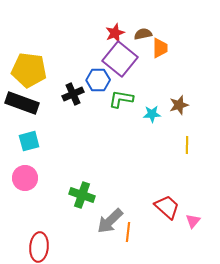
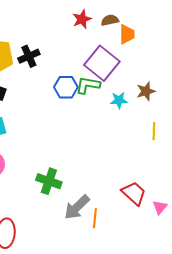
purple square: (120, 59) -> (102, 63), moved
blue hexagon: (98, 80) -> (66, 87), moved
black cross: (73, 94) -> (29, 56), moved

